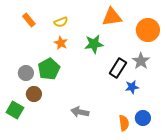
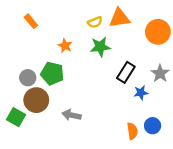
yellow semicircle: (61, 22) -> (95, 22), moved
gray star: (141, 61) -> (160, 73), moved
green pentagon: (49, 69) -> (52, 73), turned -30
brown circle: (34, 94) -> (36, 100), size x1.5
gray arrow: (80, 112) -> (71, 115), moved

